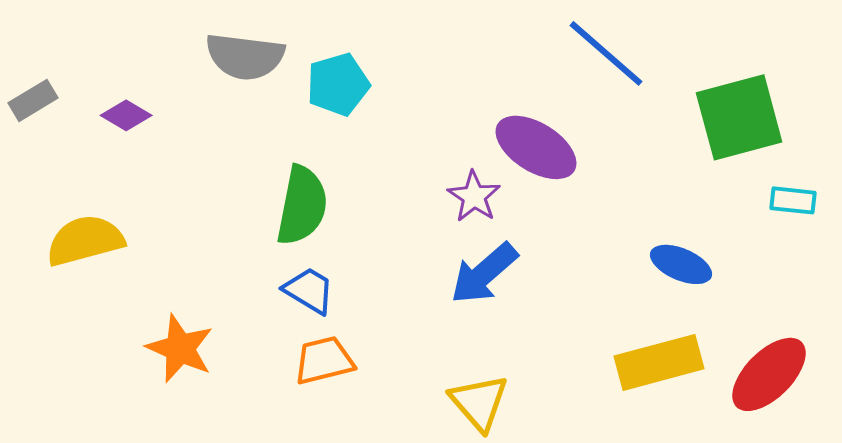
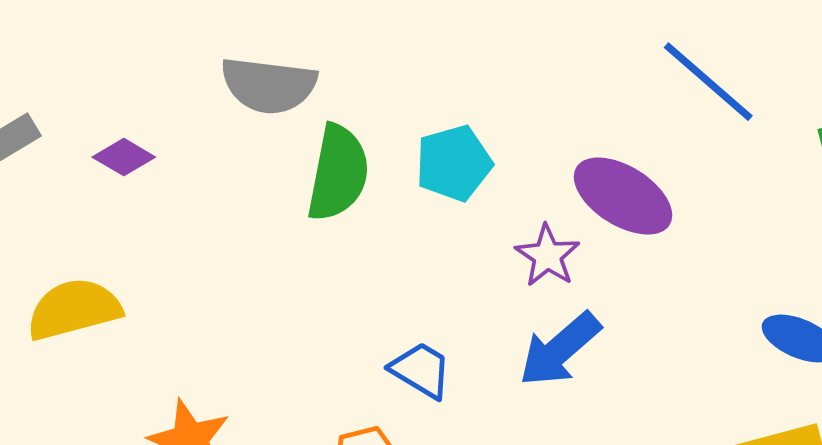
cyan pentagon: (338, 84) -> (454, 163), moved
green semicircle: (302, 205) -> (338, 173), moved
blue trapezoid: (309, 290) -> (421, 370), moved

